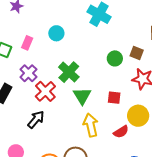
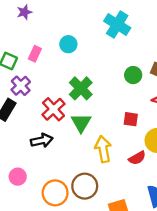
purple cross: (28, 73) -> (21, 86), moved
green triangle: (82, 96) -> (81, 123), moved
black arrow: (36, 119) -> (42, 140), turned 36

